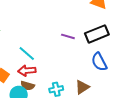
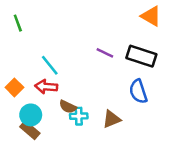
black rectangle: (97, 34) -> (141, 56), turned 30
brown semicircle: (28, 86) -> (68, 107), moved

